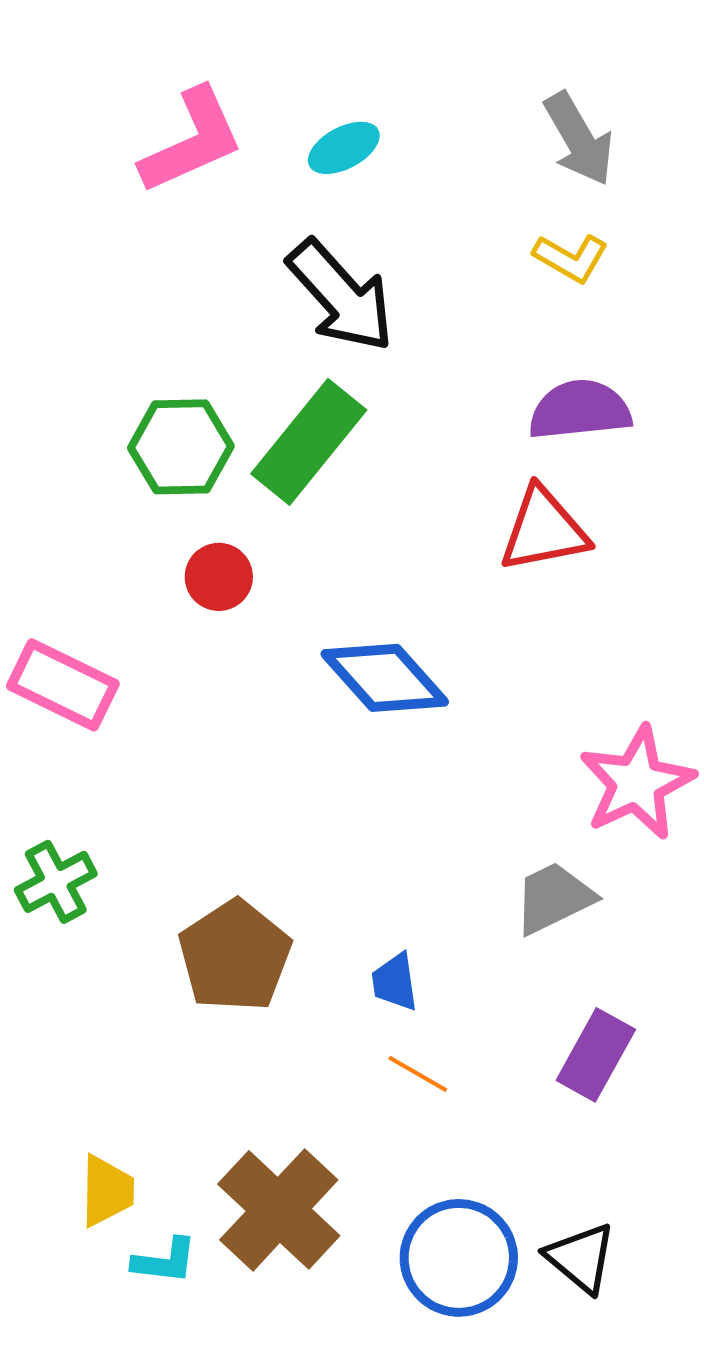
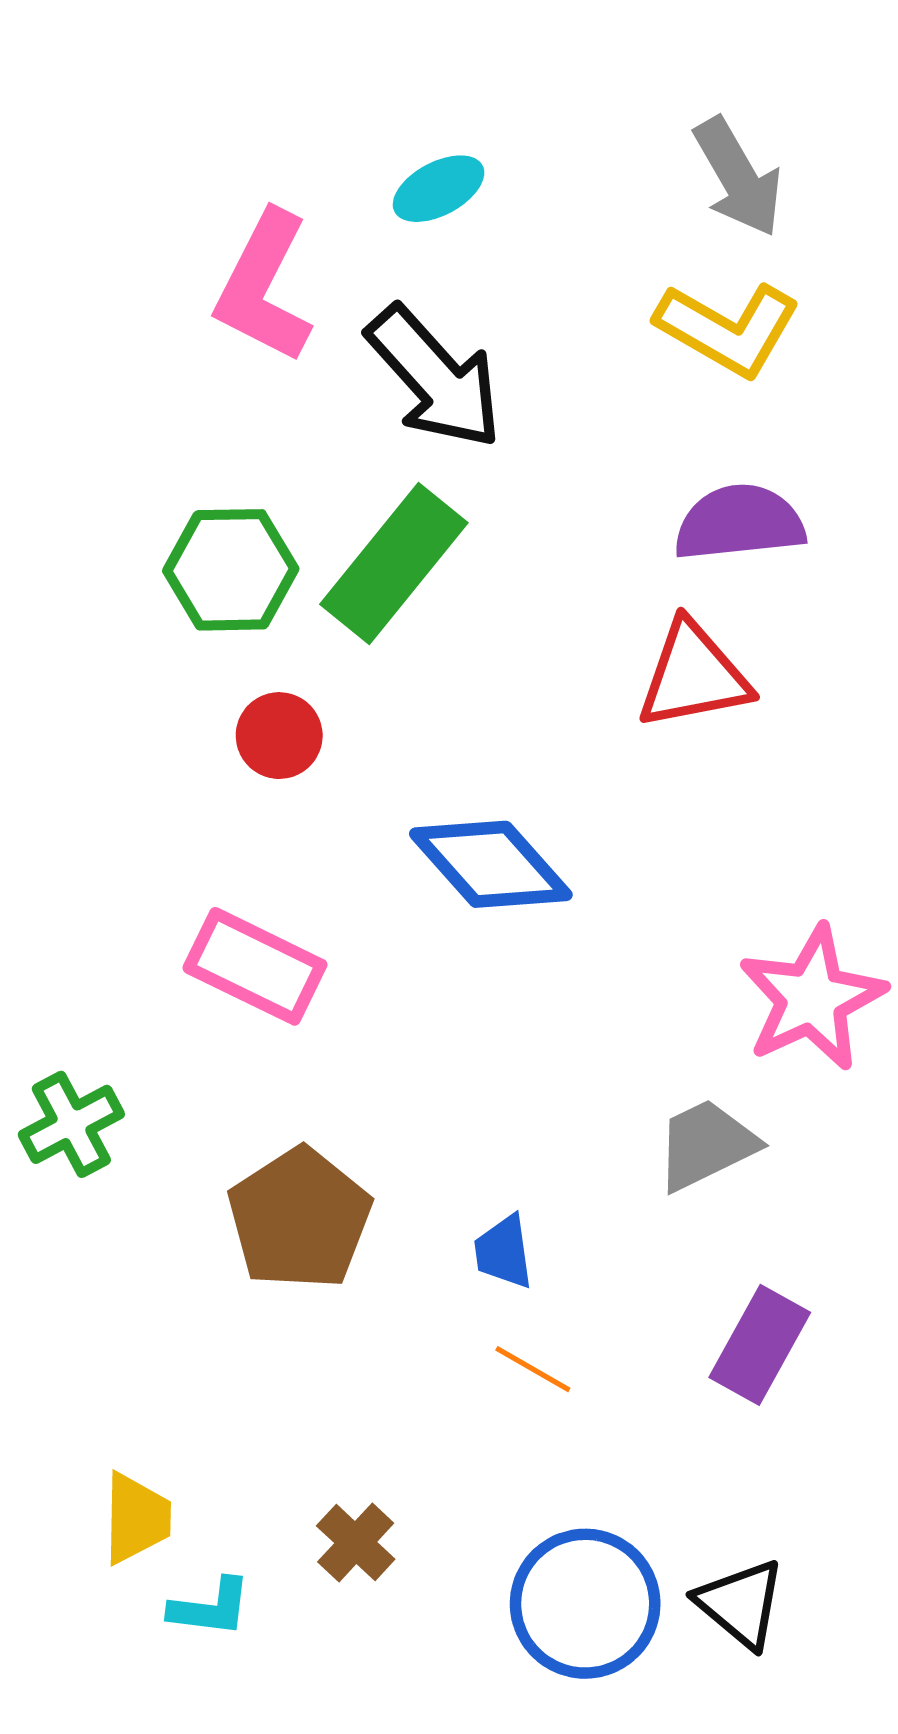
pink L-shape: (192, 141) -> (264, 287), moved, turned 141
yellow L-shape: (571, 258) -> (728, 329), size x1.5
pink rectangle: (63, 685) -> (255, 966), moved
brown cross: (279, 1210) -> (356, 1543), size x0.5

